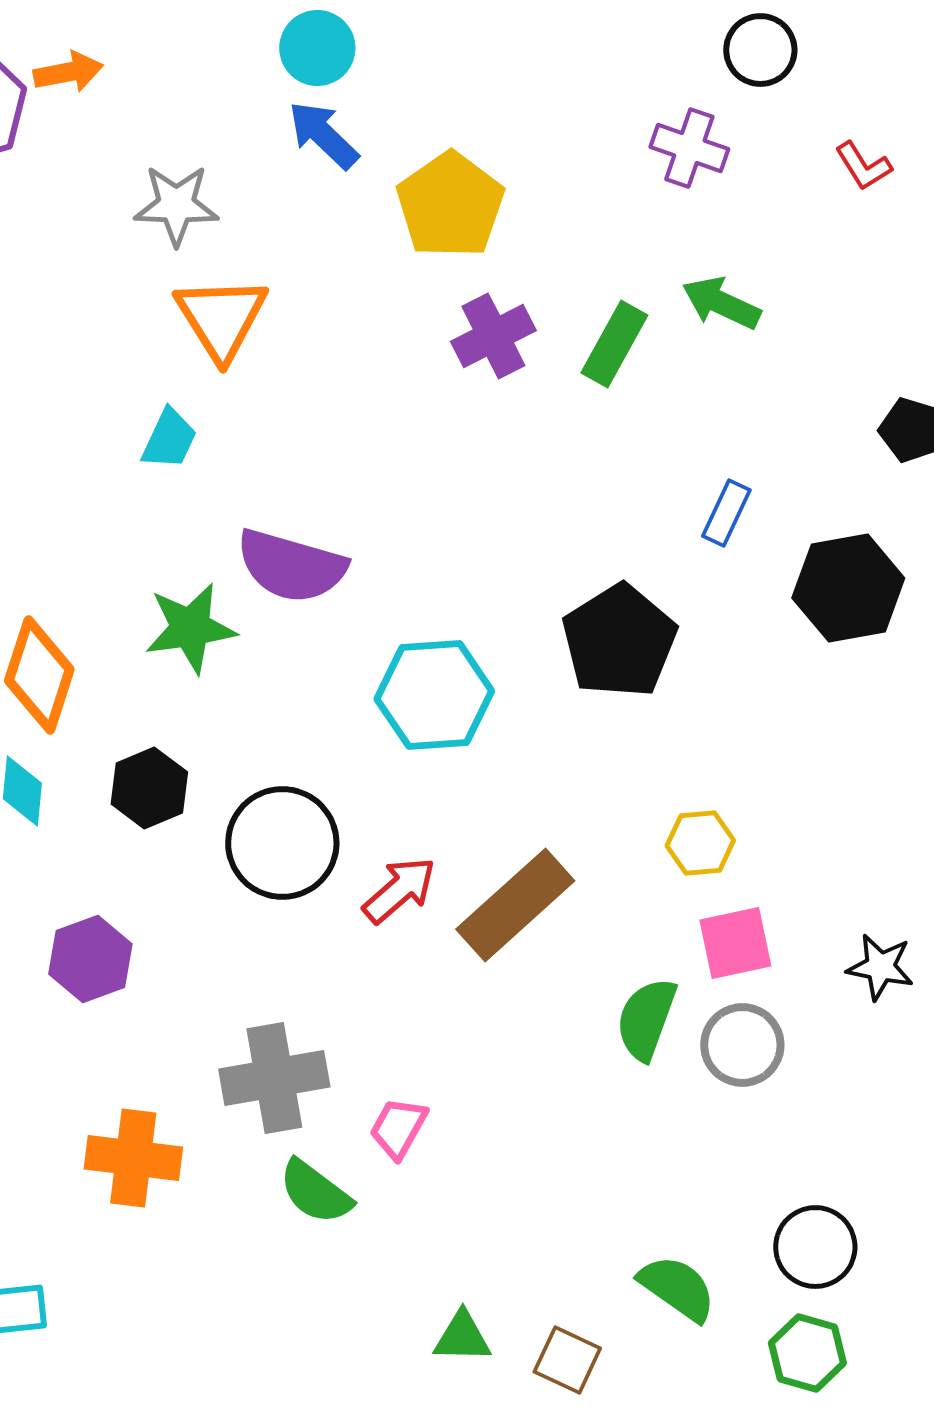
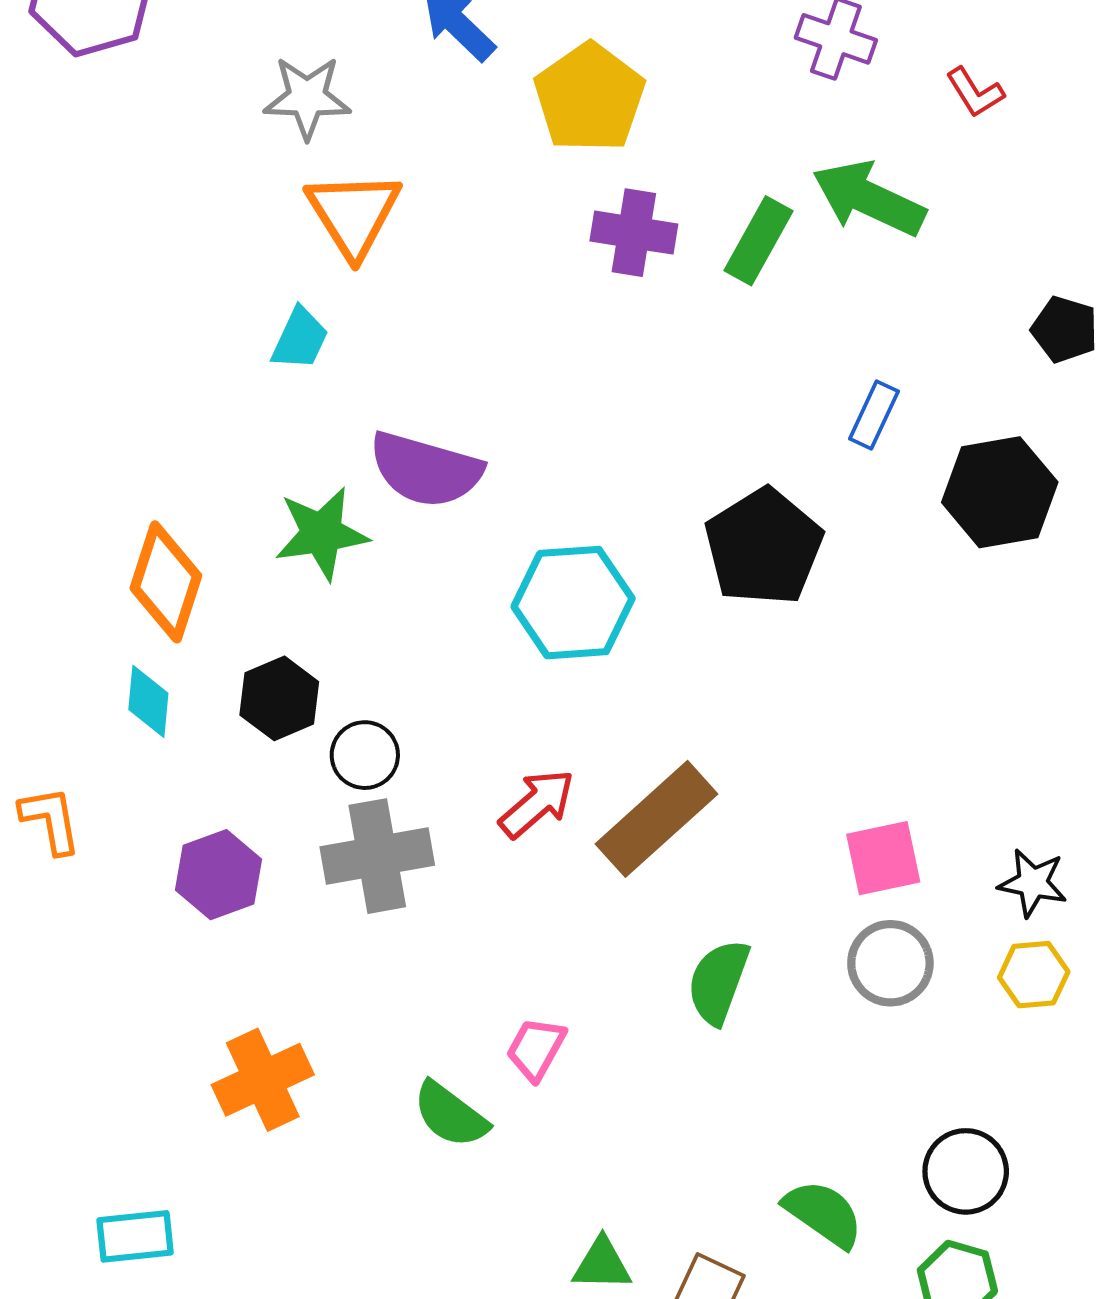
red L-shape: (863, 166) -> (975, 92), moved
green arrow: (721, 303) -> (869, 199), size x1.4
purple cross: (493, 336) -> (634, 233), turned 36
black circle: (282, 843) -> (365, 755), moved, size x0.6
yellow hexagon: (700, 843) -> (1034, 975), moved
green semicircle: (646, 1019) -> (718, 982), moved
gray cross: (274, 1078) -> (377, 856), moved
orange cross: (133, 1158) -> (263, 1080), turned -32

